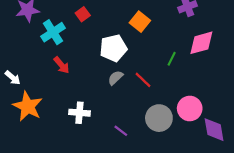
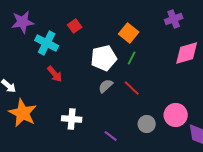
cyan cross: (53, 32) -> (47, 43), turned -30
green line: (172, 59) -> (132, 58), moved
gray circle: (159, 118) -> (147, 124), size x0.7

